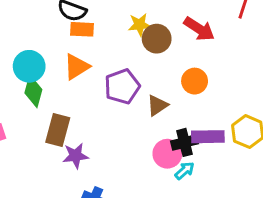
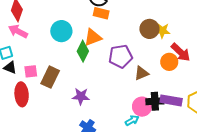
yellow star: (140, 25) -> (162, 31), moved
red arrow: (199, 29) -> (181, 52), moved
green diamond: (33, 91) -> (83, 51), moved
brown rectangle: (58, 130) -> (50, 77), moved
cyan arrow: (185, 171) -> (132, 120), moved

